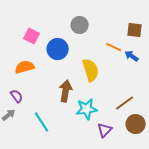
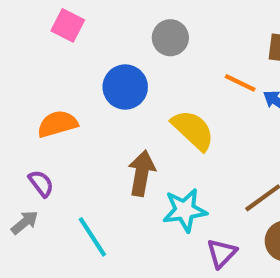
pink square: (32, 36) -> (68, 25), moved
yellow semicircle: (91, 70) -> (193, 130), turned -30

